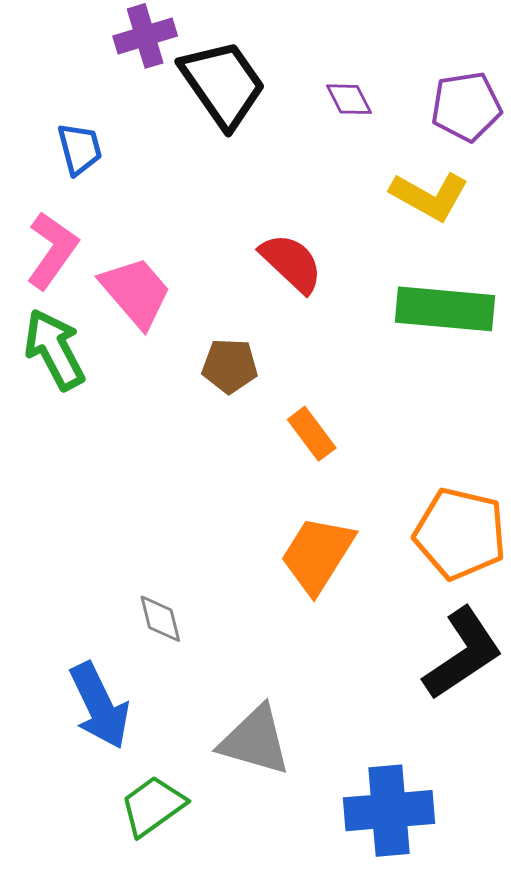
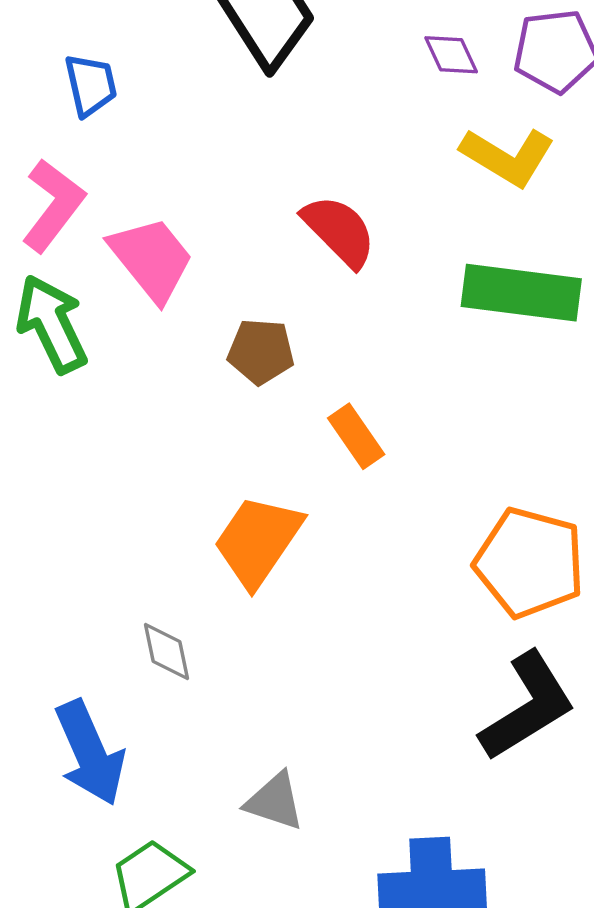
purple diamond: (349, 99) -> (451, 55), moved
orange trapezoid: (317, 555) -> (258, 541), moved
gray triangle: (255, 741) -> (275, 801), size x0.7

